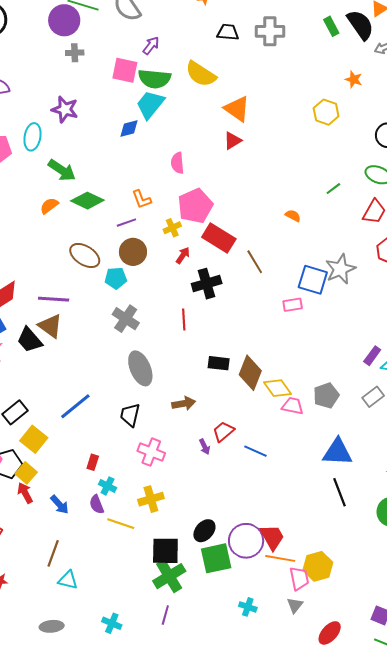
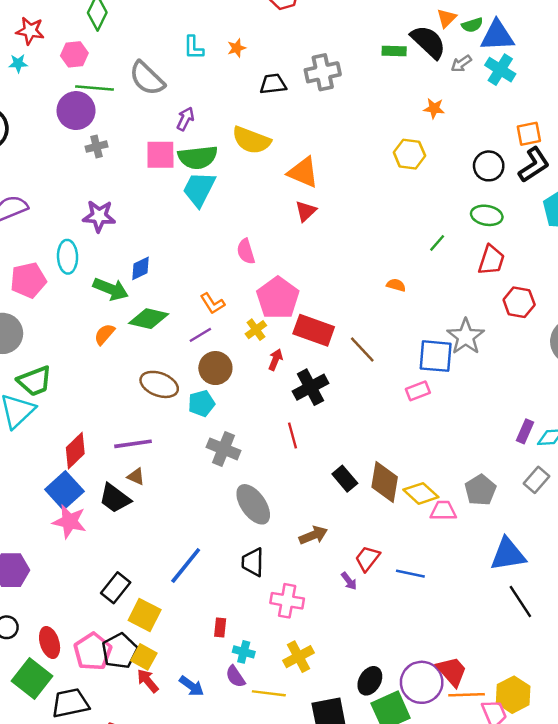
green rectangle: (331, 26) -> (394, 51), turned -48
blue diamond: (129, 129) -> (141, 268), moved
brown triangle: (50, 326) -> (136, 477), size x0.6
black rectangle: (219, 363) -> (345, 479), turned 55

